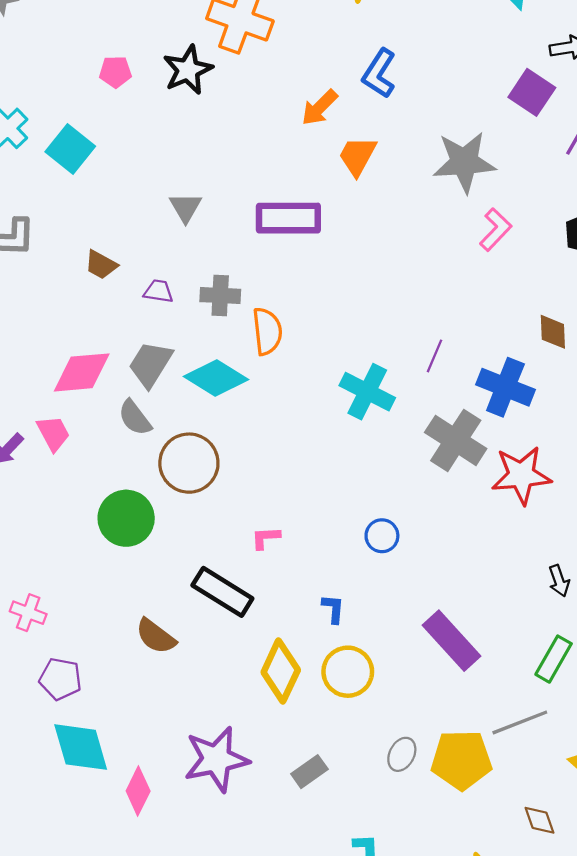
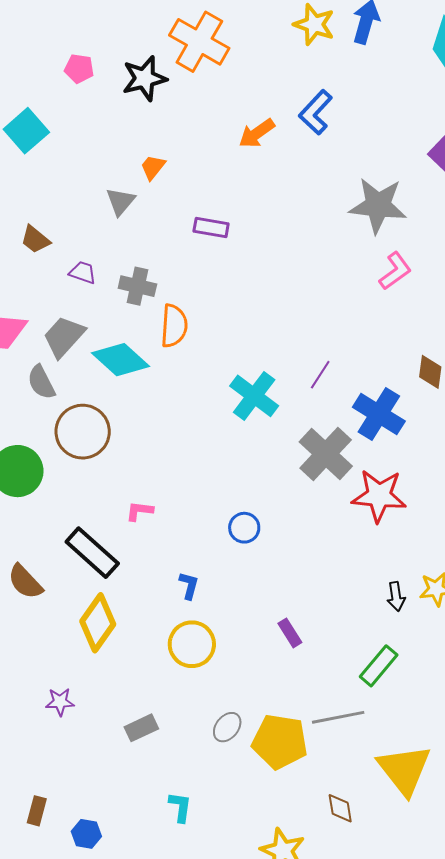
orange trapezoid: (357, 156) -> (153, 167), moved, size x0.7
purple rectangle: (288, 218) -> (211, 228), size x0.6
purple rectangle: (451, 641) -> (290, 633), size x0.5
yellow diamond: (281, 671) -> (98, 623), moved
purple star: (216, 759) -> (60, 702), size x0.5

